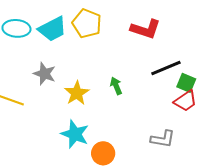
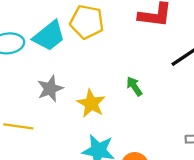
gray star: (45, 74) -> (50, 89), turned -30

